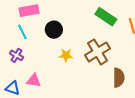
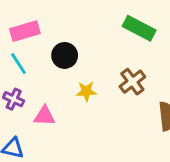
brown cross: (98, 52) -> (132, 82), size x0.7
pink triangle: (34, 81) -> (44, 116), moved

